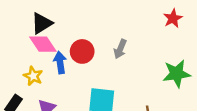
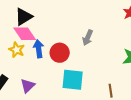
red circle: (82, 51) -> (60, 53), moved
yellow star: (33, 76) -> (17, 50), moved

